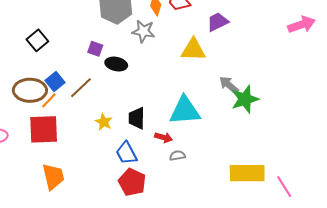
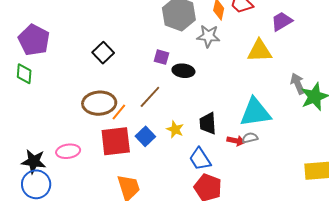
blue square: (55, 81) -> (145, 136), moved
gray arrow: (229, 85) -> (298, 84), turned 30
gray semicircle: (177, 156) -> (250, 138), moved

